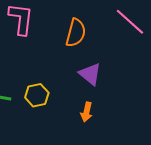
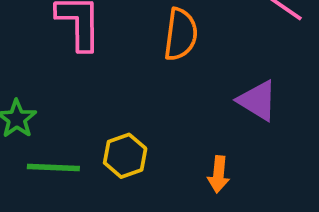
purple triangle: (90, 74) -> (258, 100), moved

